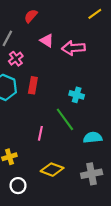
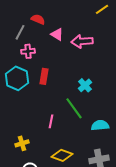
red semicircle: (31, 16) -> (38, 19), moved, turned 72
pink cross: (16, 59) -> (28, 51), turned 32
cyan cross: (77, 95) -> (85, 85), turned 32

